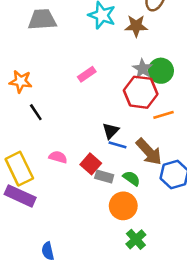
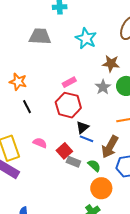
brown star: (136, 26) -> (111, 64), moved
gray star: (143, 69) -> (103, 87), moved
red hexagon: (141, 92) -> (68, 105), moved
brown arrow: (149, 152) -> (110, 147), turned 65
orange circle: (123, 206) -> (101, 188), moved

